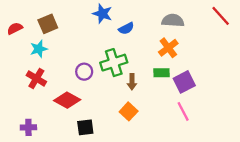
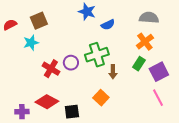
green rectangle: (162, 73) -> (139, 64), turned -56
red cross: (36, 78) -> (51, 69), moved
red diamond: (67, 100) -> (47, 102), moved
orange square: (129, 111) -> (101, 98), moved

